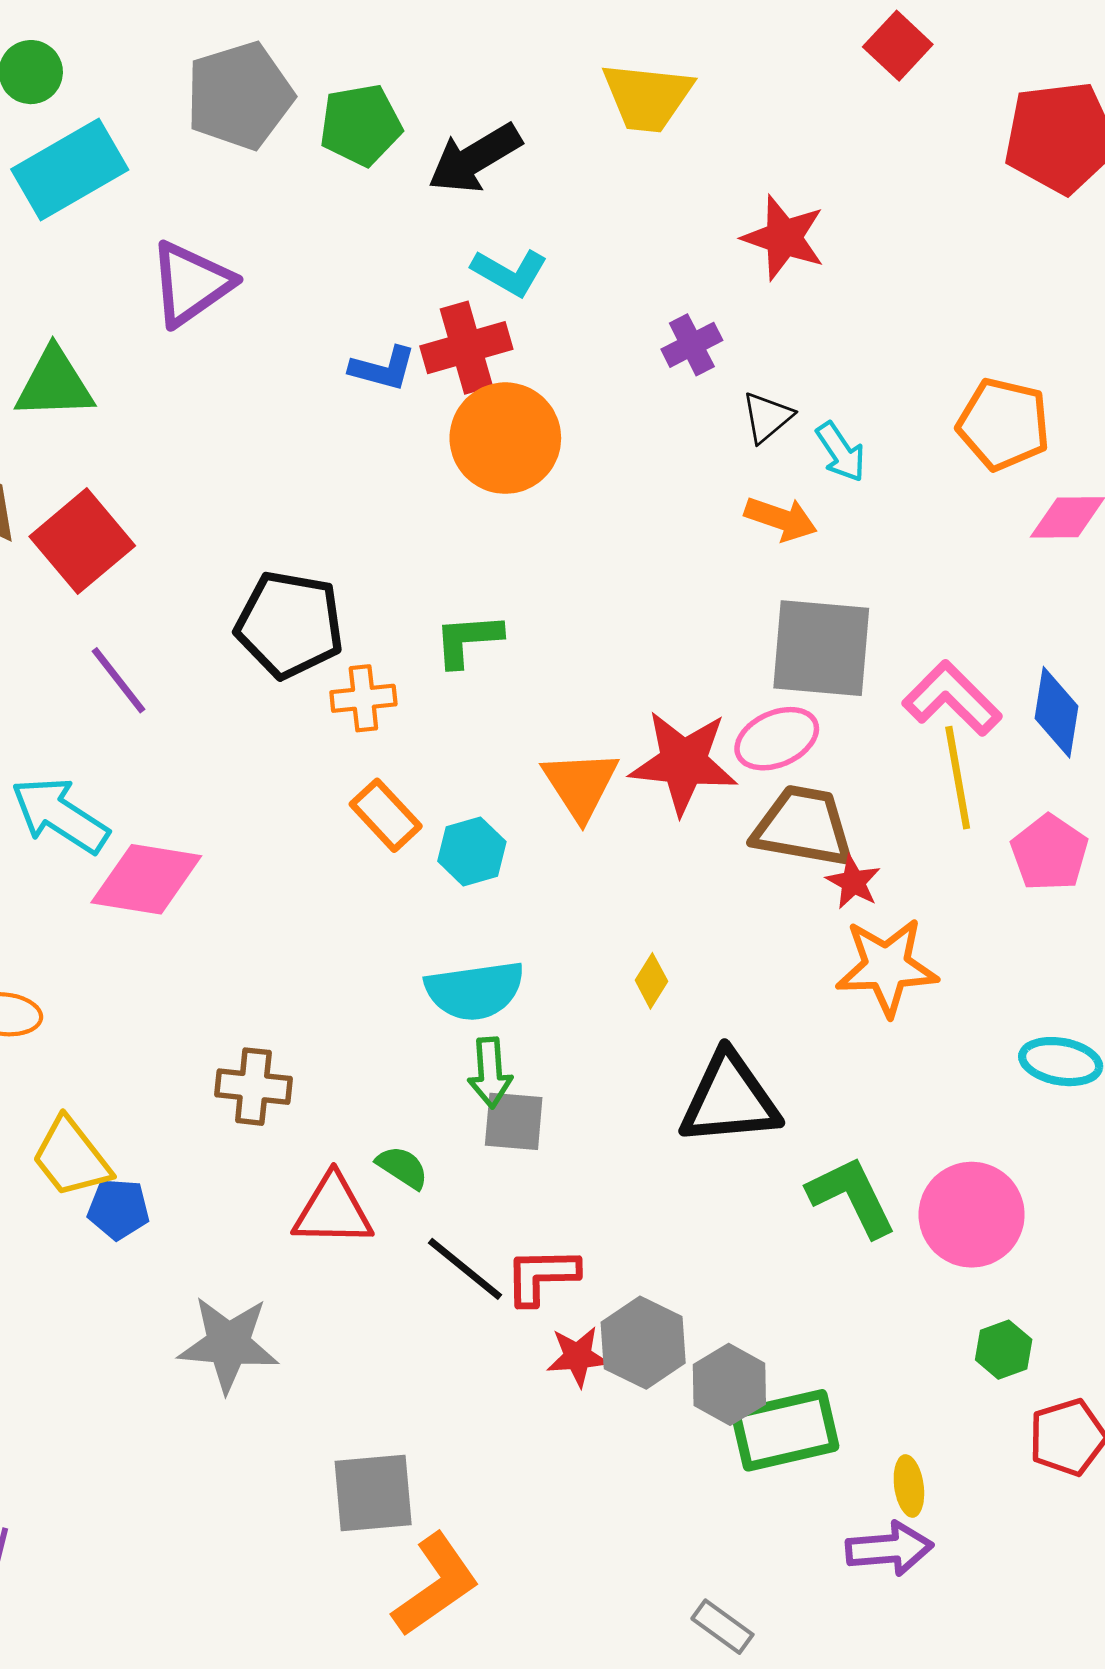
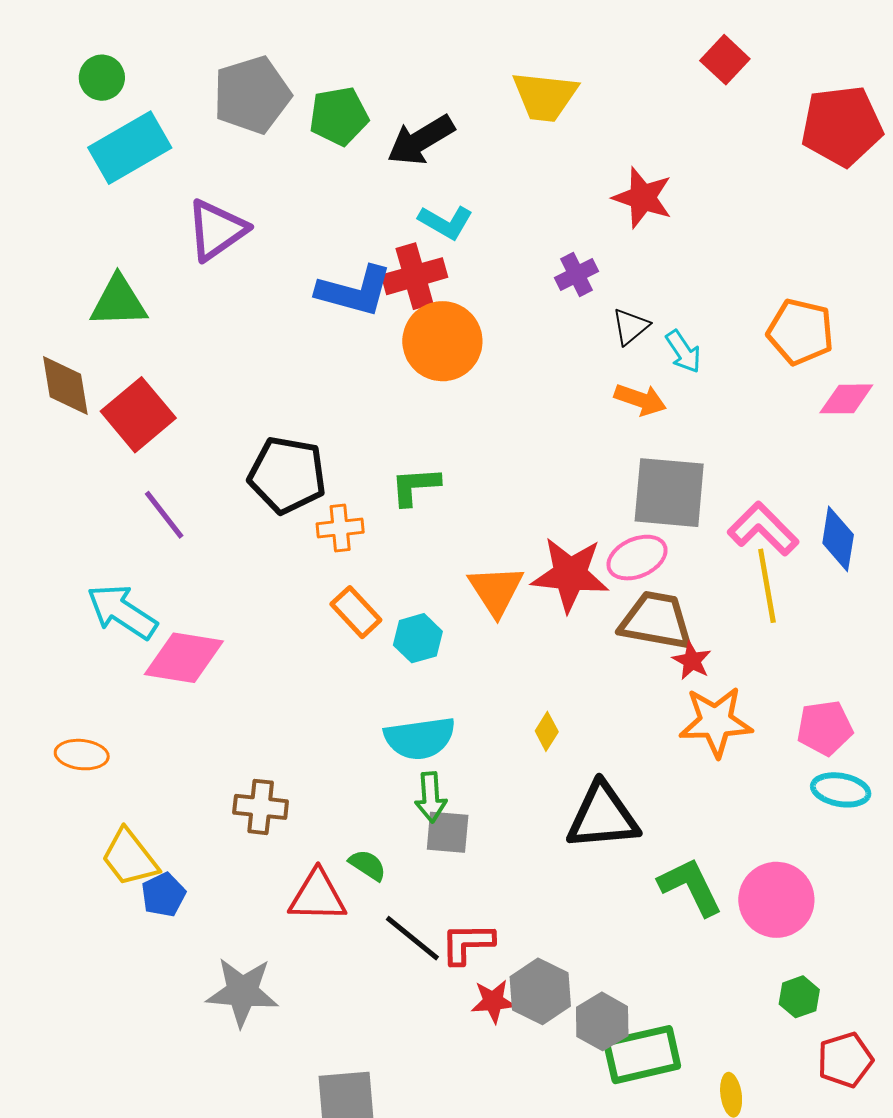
blue L-shape: (383, 368) -> (354, 291), size x1.6
pink pentagon: (1049, 853) -> (825, 728), moved, turned 30
blue pentagon: (118, 1209) -> (163, 895), turned -30

